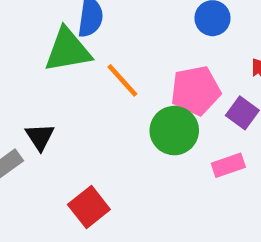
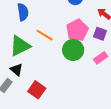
green triangle: (68, 50) -> (20, 46), moved
red square: (89, 207) -> (37, 90), moved

